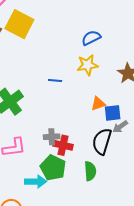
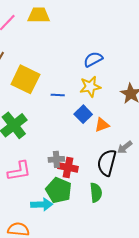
yellow square: (19, 24) -> (25, 79), moved
blue line: (55, 81) -> (58, 95), moved
blue square: (113, 113) -> (83, 114), moved, turned -36

